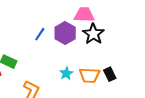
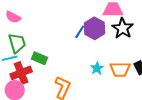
blue line: (40, 34) -> (80, 32), moved

